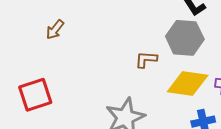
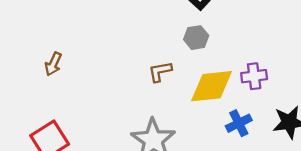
gray hexagon: (185, 38) -> (196, 38), size x0.6

